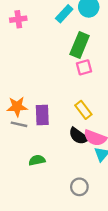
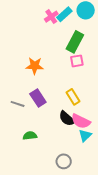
pink cross: (18, 19) -> (51, 17), moved, turned -32
orange star: (17, 107) -> (35, 66), moved
purple rectangle: (42, 115) -> (38, 98), turned -36

